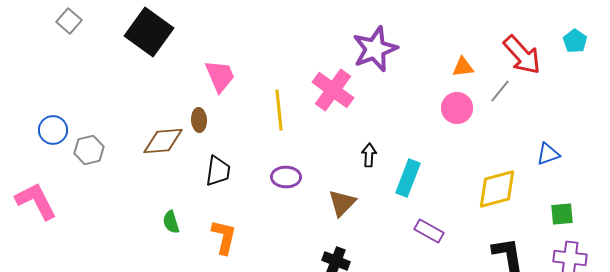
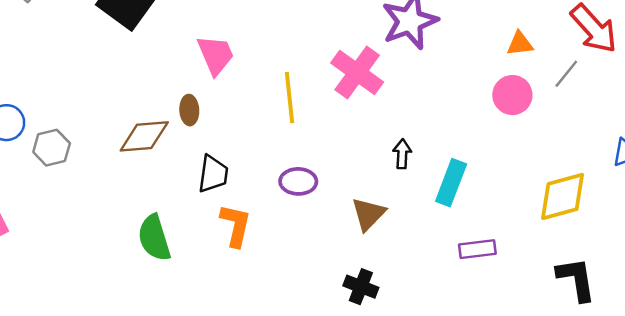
green semicircle: (171, 222) -> (154, 238), size x1.6
purple rectangle: (429, 231) -> (477, 249), turned -36
orange L-shape: (224, 237) -> (236, 225), moved

